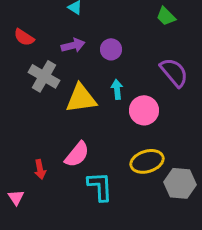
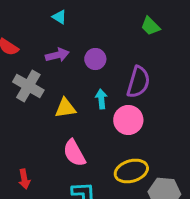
purple semicircle: (174, 72) -> (138, 82), moved, turned 56
yellow triangle: (81, 98) -> (65, 108), size x0.7
pink semicircle: (77, 154) -> (74, 153), moved, turned 112

